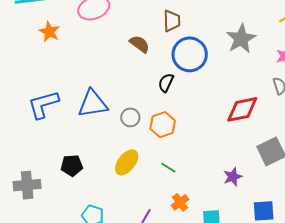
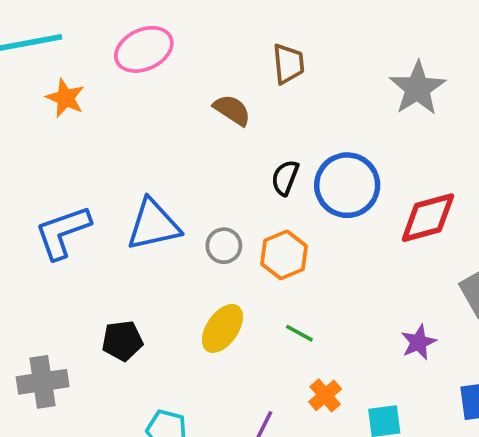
blue circle: (190, 54) -> (347, 185), moved

